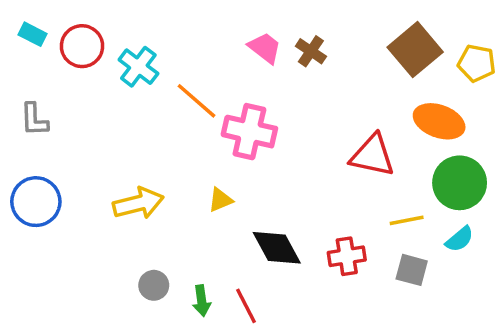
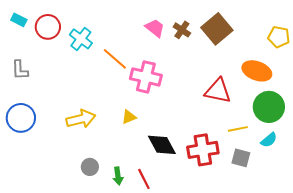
brown square: (415, 50) -> (217, 29), moved
red cross: (347, 256) -> (203, 150), size x1.4

